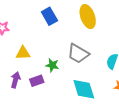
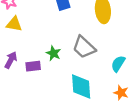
yellow triangle: (23, 53) -> (14, 24), moved

